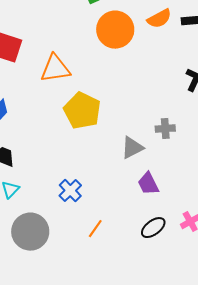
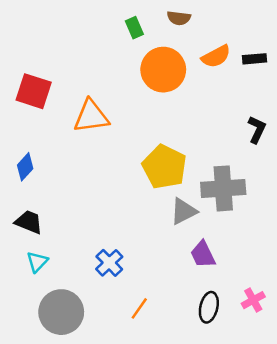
yellow pentagon: (82, 111) -> (164, 167), moved
gray cross: (165, 129) -> (223, 188), size x1.8
black ellipse: (153, 228) -> (209, 307), turned -40

